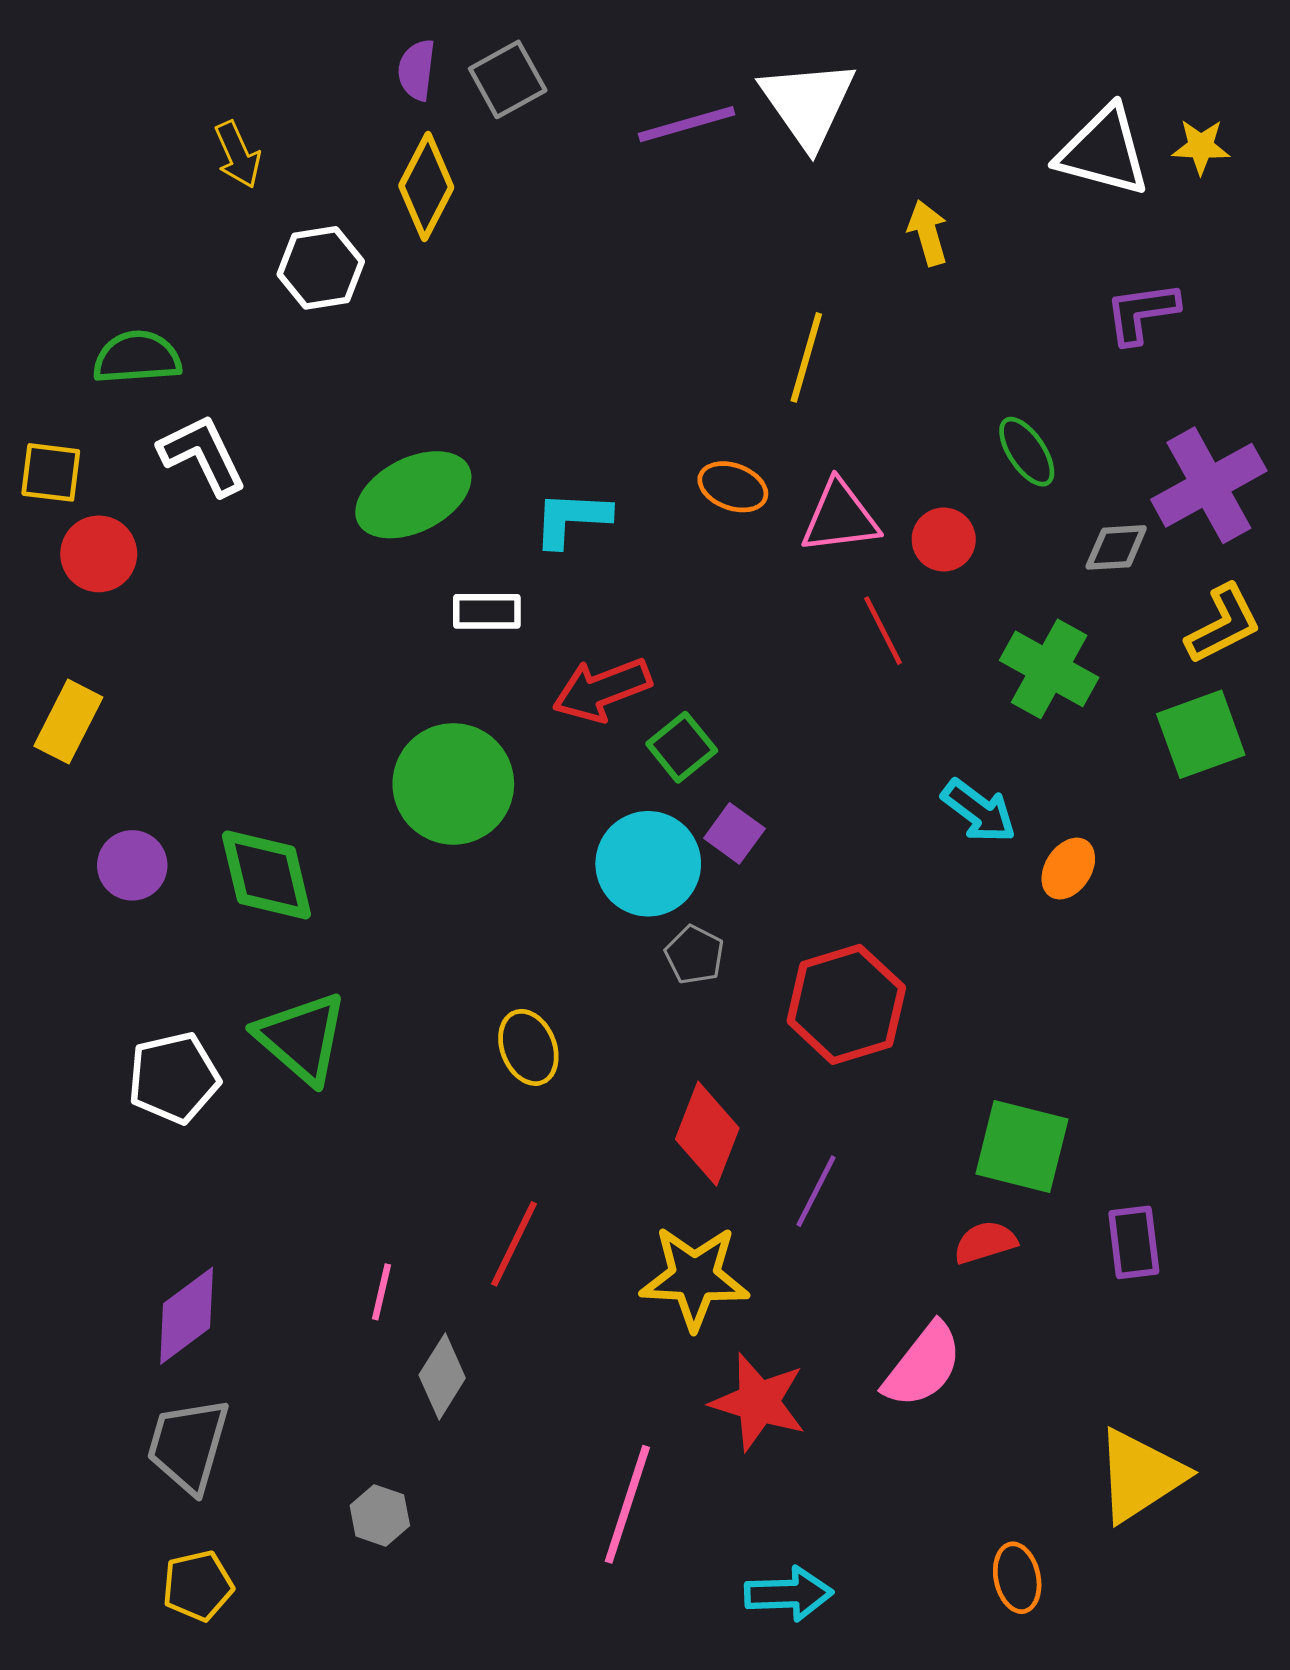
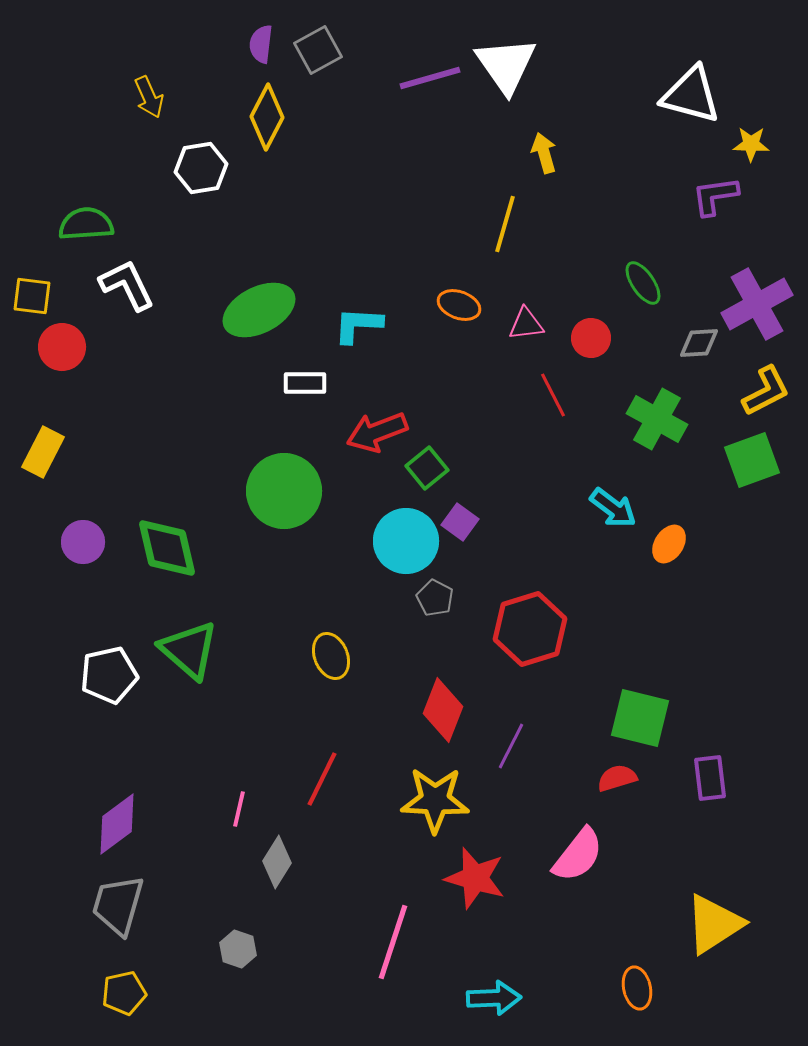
yellow star: (1201, 147) -> (751, 144), moved
yellow arrow: (928, 233) -> (544, 153), moved
pink triangle: (840, 517) -> (526, 324), size x0.7

